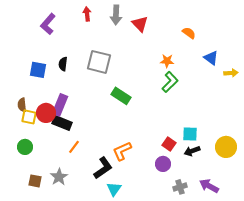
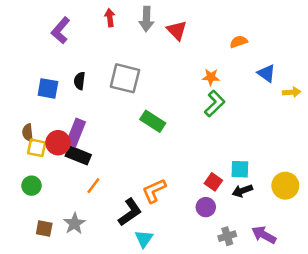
orange semicircle: (189, 33) -> (239, 42), turned -56

